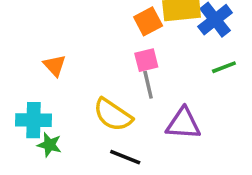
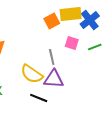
pink square: (146, 60) -> (72, 43), moved, turned 32
purple triangle: (183, 124) -> (54, 79), moved

